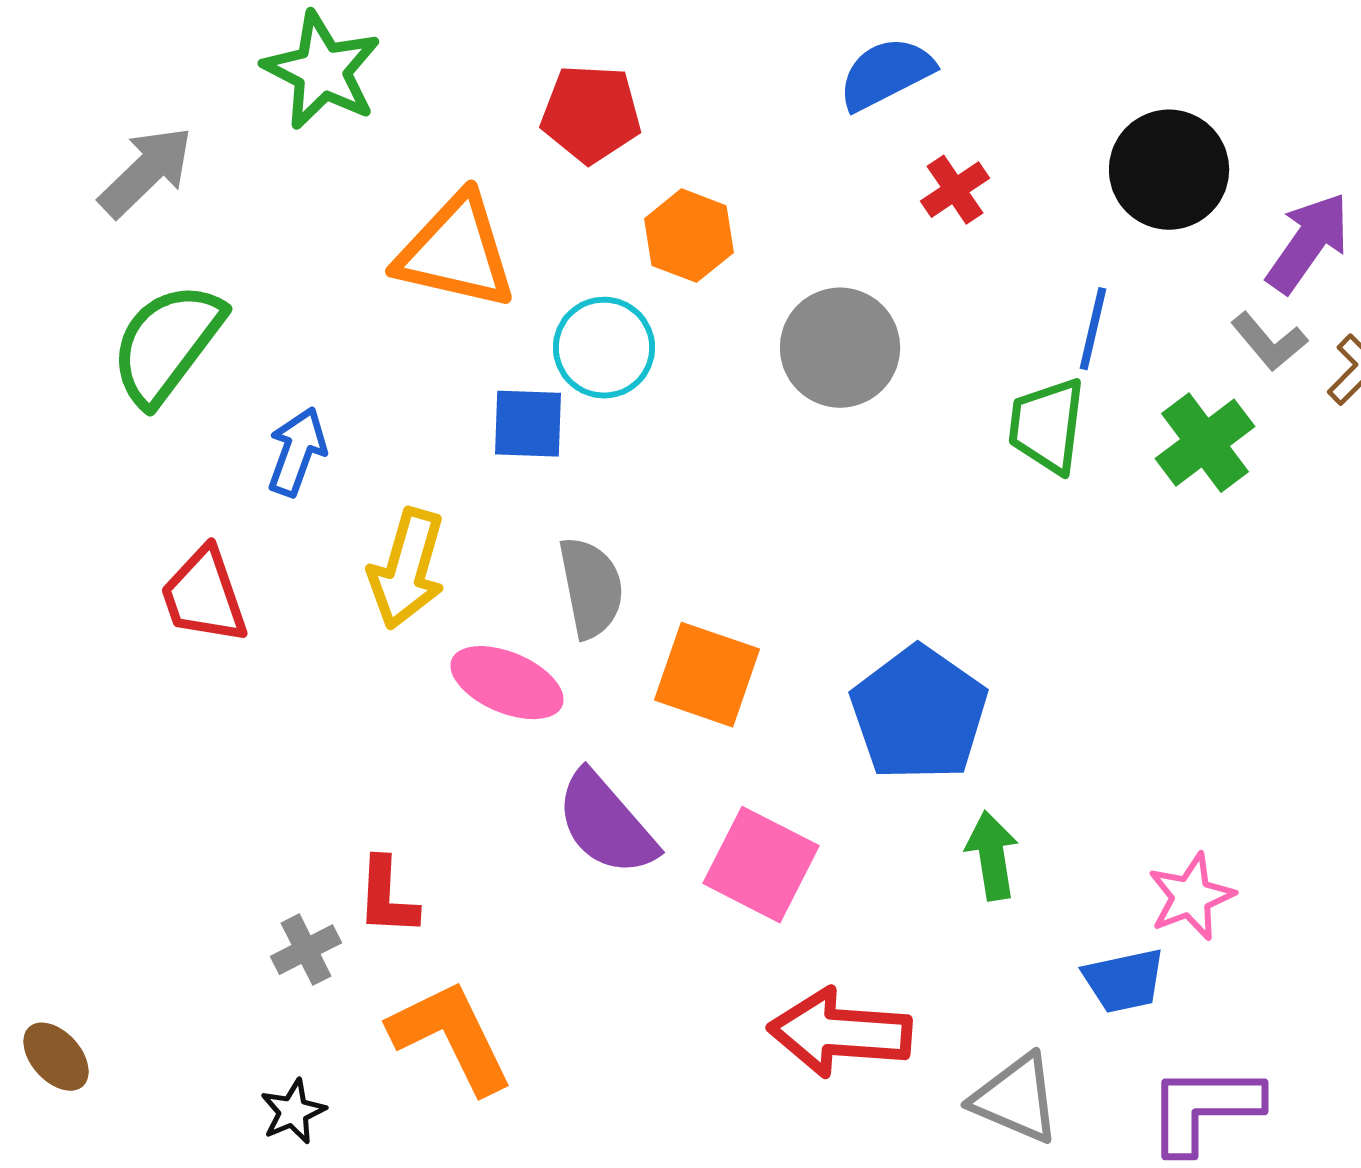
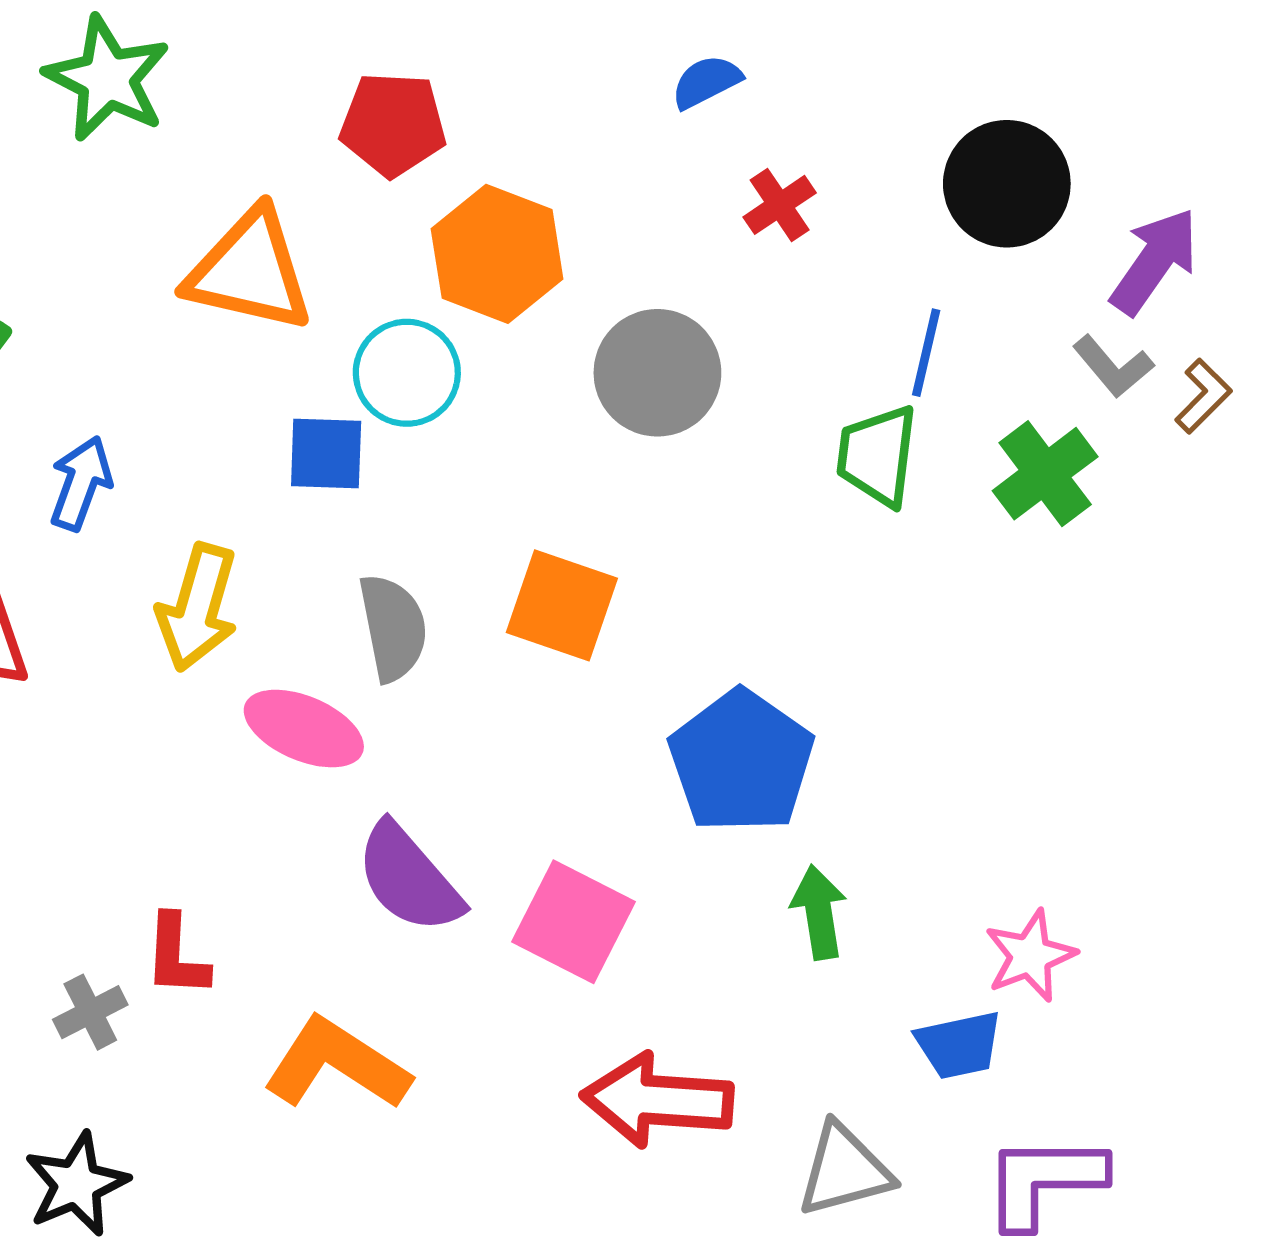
blue semicircle: (886, 74) -> (706, 82), size x0.7
orange hexagon: (689, 236) -> (497, 254), size x1.4
orange square: (707, 675) -> (562, 605), moved
orange L-shape: (451, 1037) -> (337, 1064), moved, turned -31
gray triangle: (1016, 1099) -> (844, 1170), turned -38
black star: (293, 1112) -> (77, 1184), size x1.5

